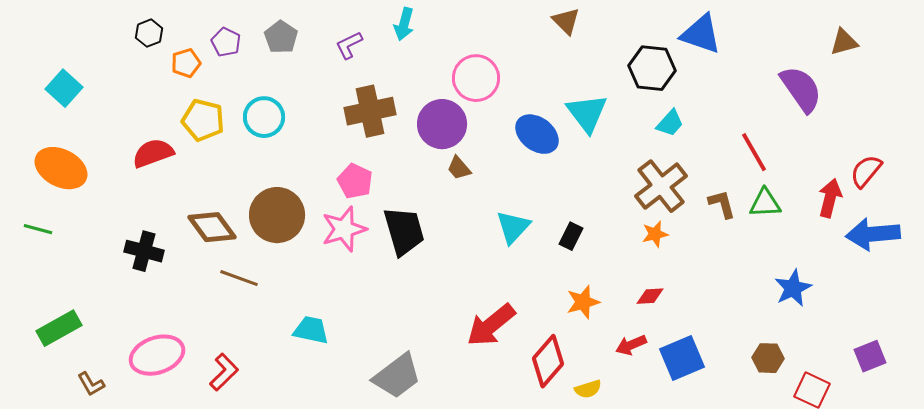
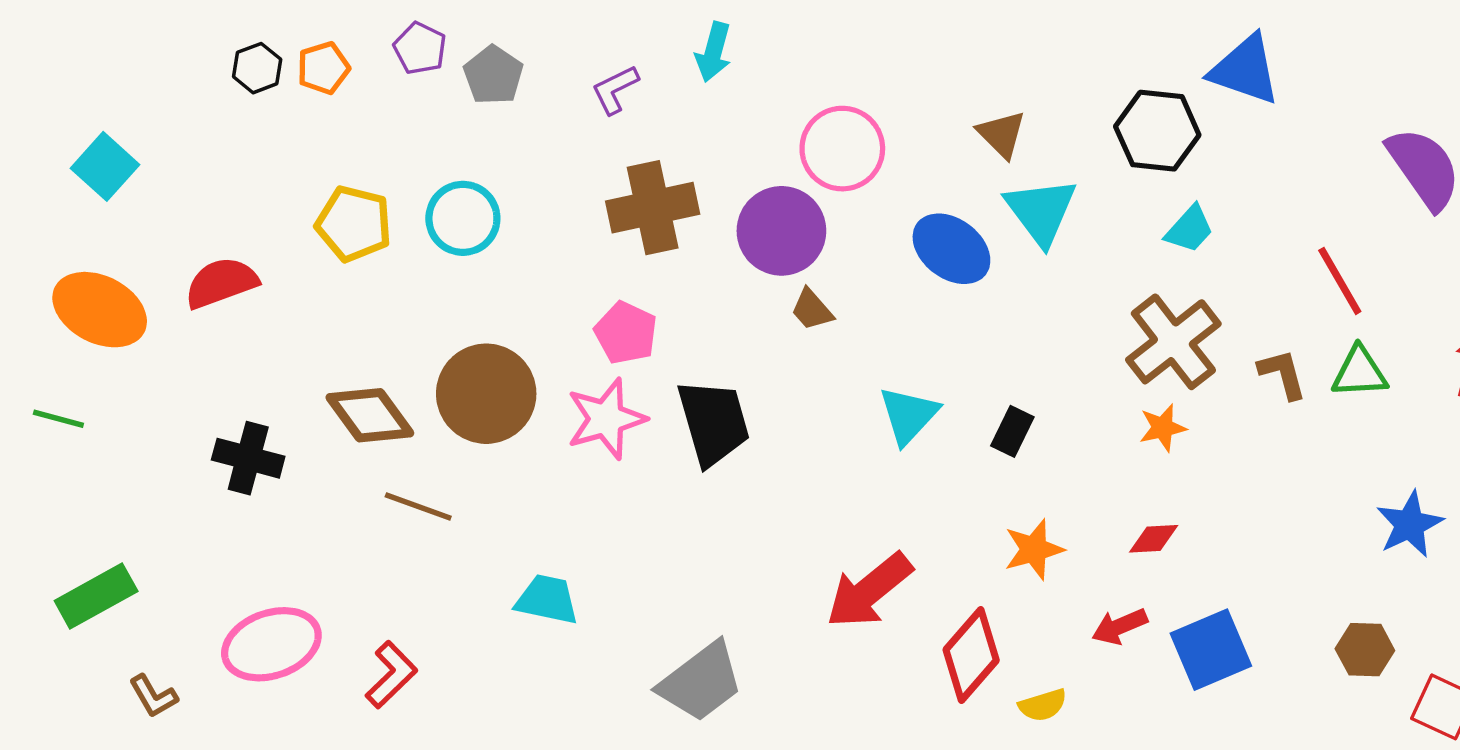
brown triangle: (566, 21) -> (1002, 134), moved
purple pentagon: (226, 42) -> (420, 48), moved
orange pentagon: (186, 63) -> (323, 68), moved
red semicircle: (153, 153) -> (221, 283), moved

